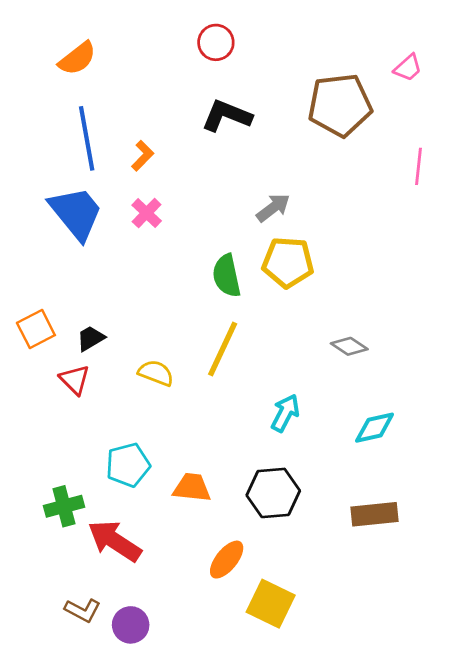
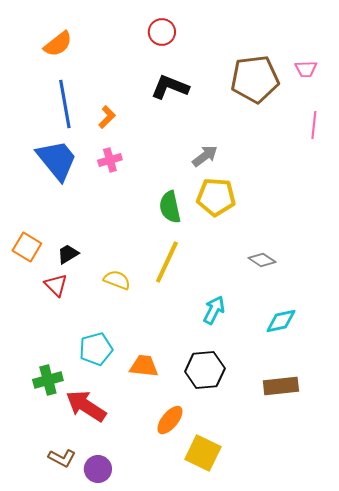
pink trapezoid: (408, 68) -> (306, 69), moved, turned 40
pink cross: (147, 213) -> (110, 160), turned 30
orange square: (36, 329) -> (27, 247), turned -32

